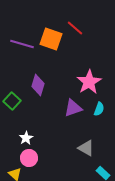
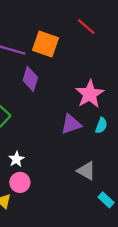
red line: (75, 28) -> (86, 27), moved
purple diamond: (38, 85) -> (30, 79), moved

